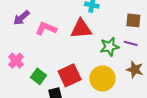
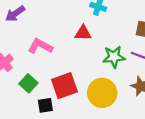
pink L-shape: (46, 29) -> (40, 46), moved
red triangle: (81, 29) -> (83, 33), size x0.7

